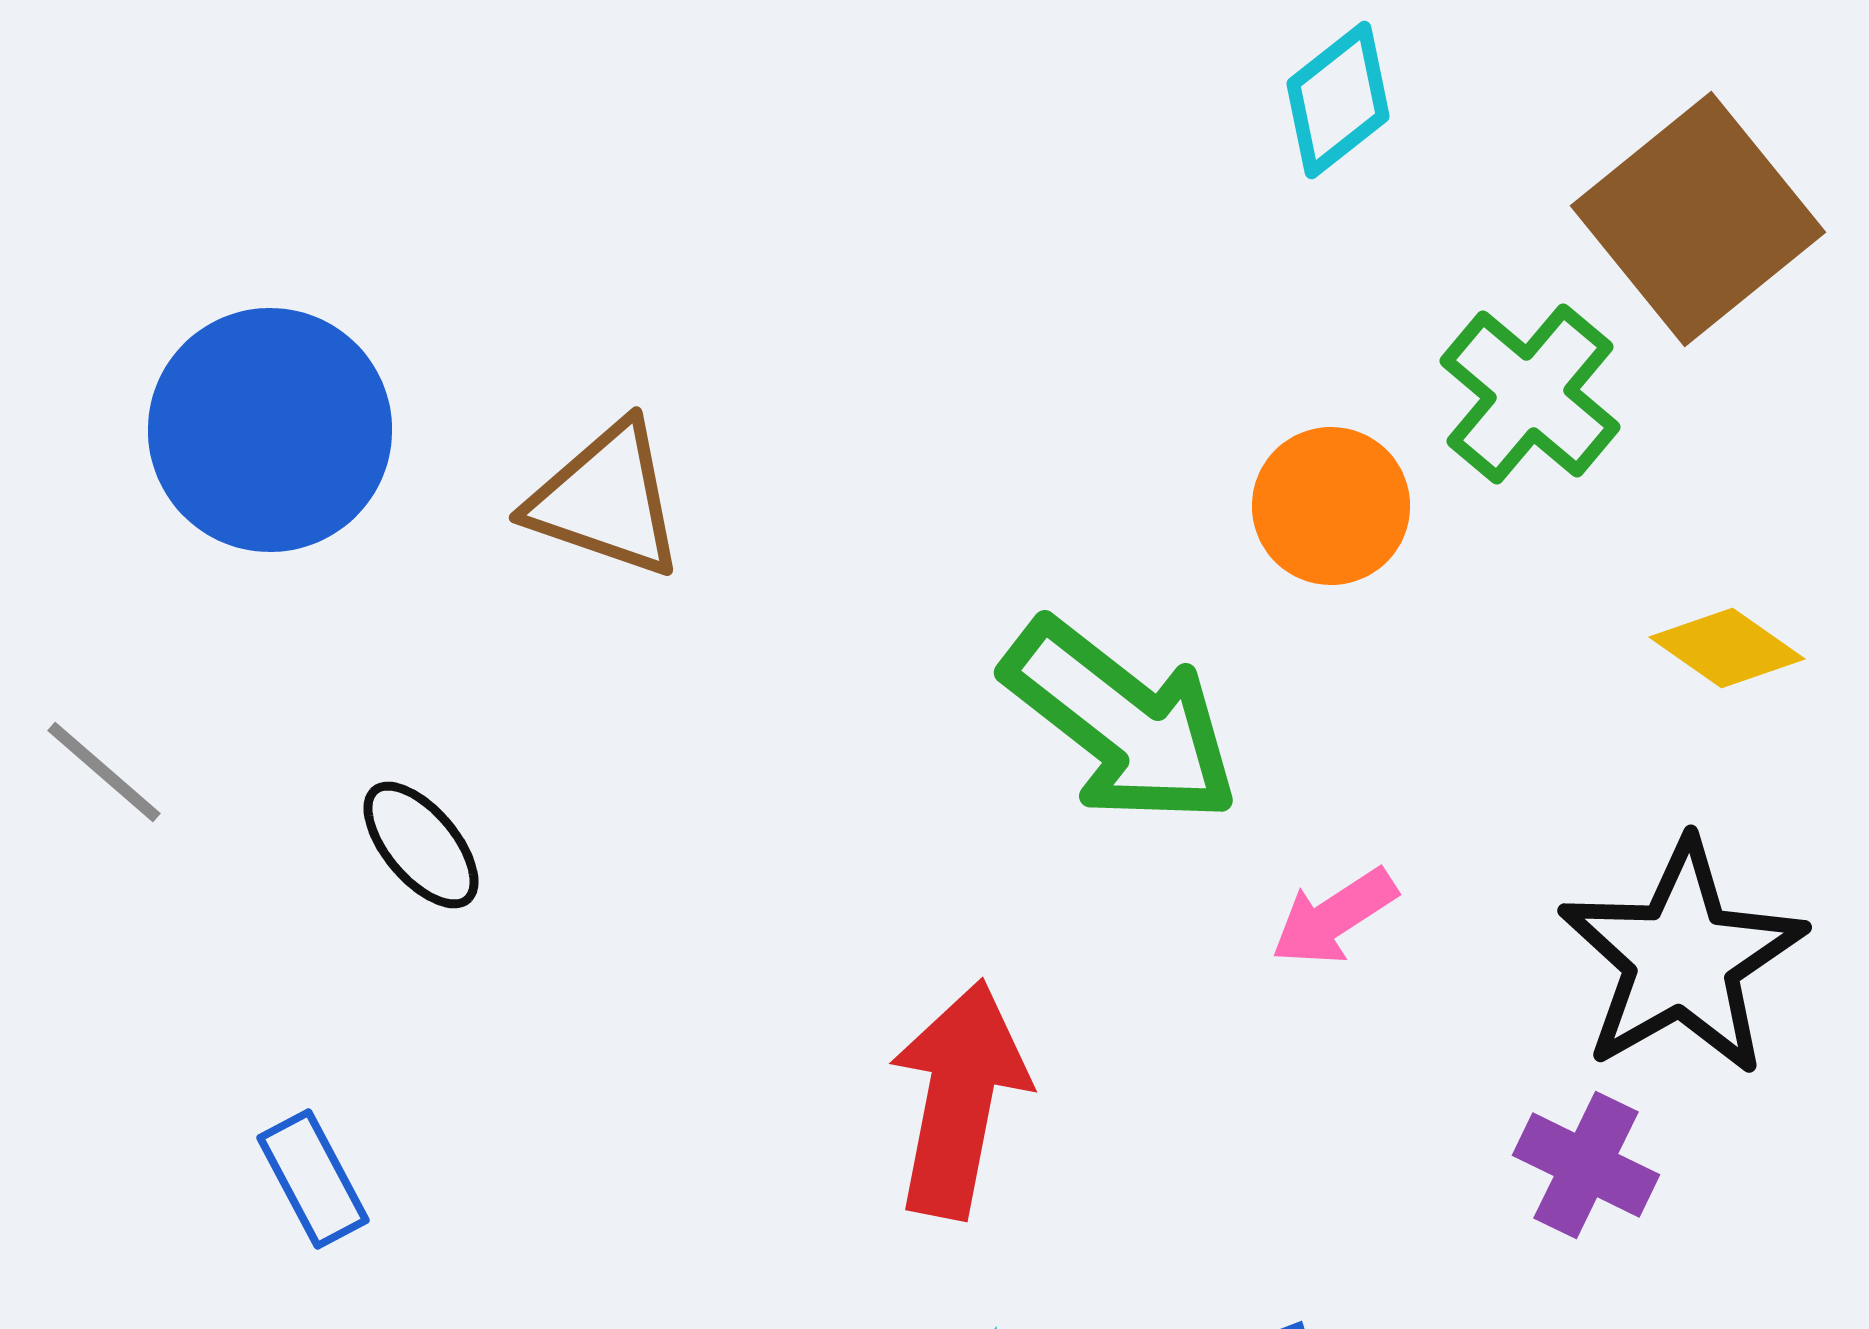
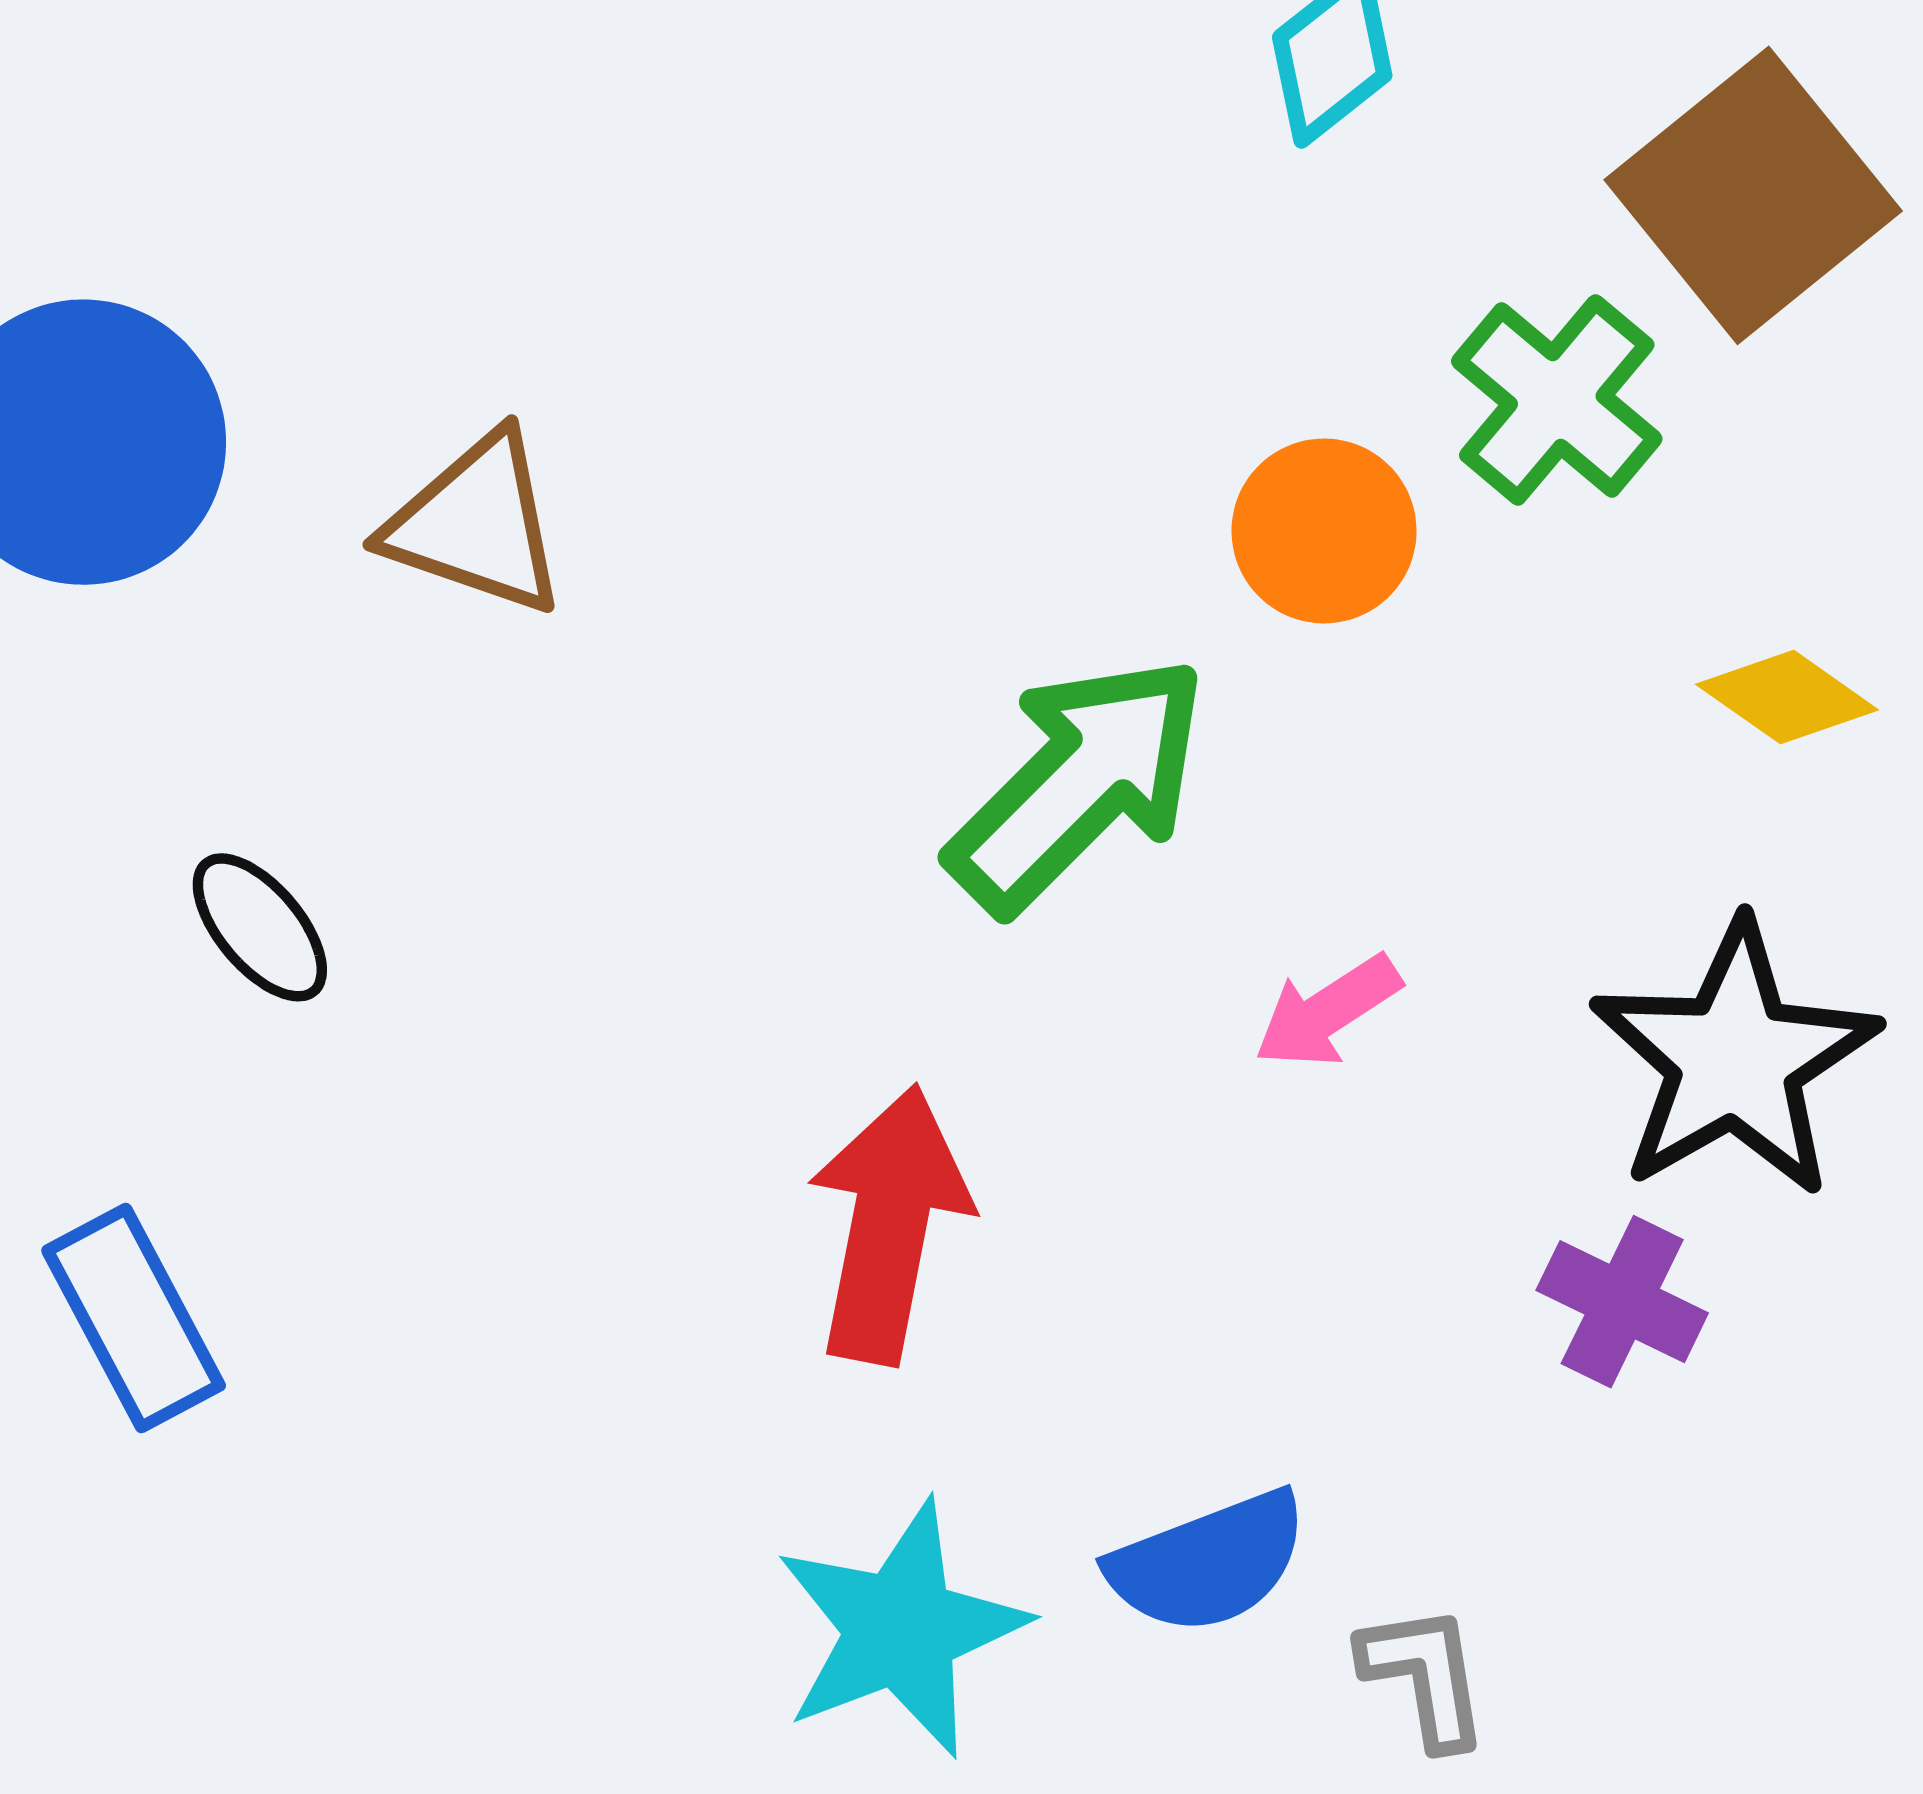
green arrow: (1121, 722) -> (1078, 784), turned -83
blue rectangle: (313, 1179) -> (134, 1318), size x1.4

